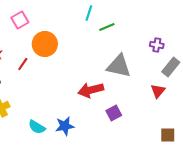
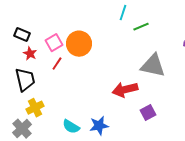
pink square: (20, 20) -> (54, 43), moved

